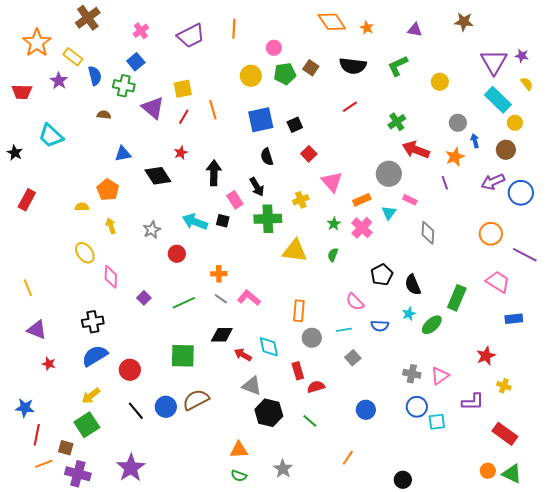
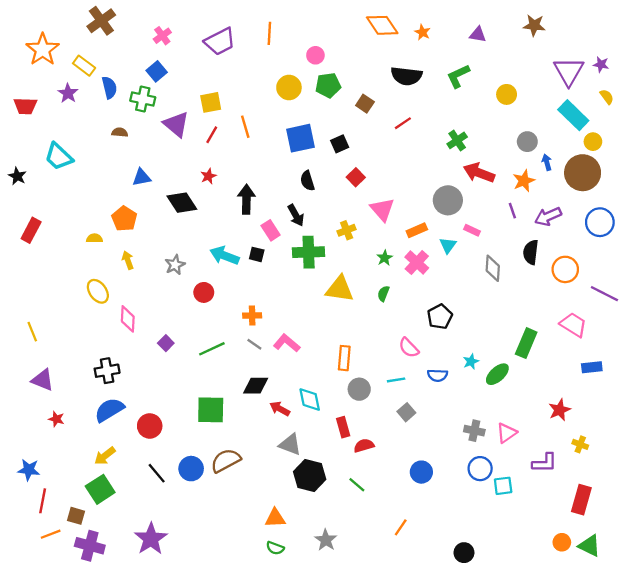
brown square: (311, 68) -> (365, 104), moved
brown circle: (506, 150) -> (583, 173), size x1.6
purple arrow: (493, 182) -> (548, 216), moved
black semicircle: (413, 285) -> (531, 252), moved, turned 30
red rectangle: (505, 434) -> (581, 500), turned 70

